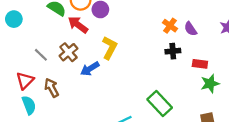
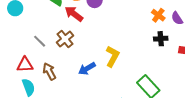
yellow L-shape: (110, 48) -> (112, 56), moved
blue arrow: (90, 69) -> (87, 69), moved
red triangle: (25, 81) -> (25, 65), turned 42

